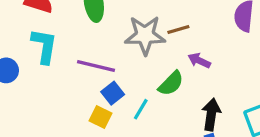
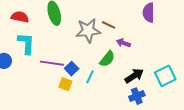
brown line: (178, 29) -> (109, 25), turned 48
purple line: (96, 66) -> (52, 63), moved
black arrow: (211, 114) -> (134, 76), turned 54

